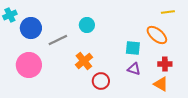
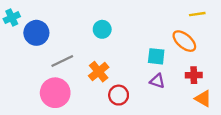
gray line: (58, 40) -> (62, 61), moved
pink circle: (29, 65) -> (55, 93), moved
orange triangle: (161, 84) -> (203, 99), moved

